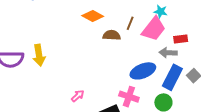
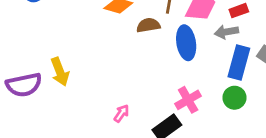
blue ellipse: (143, 71) -> (186, 43), moved, turned -65
pink cross: (129, 97) -> (188, 100), turned -36

